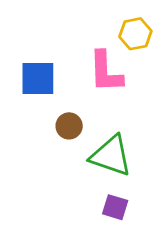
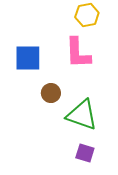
yellow hexagon: (135, 34) -> (87, 15), moved

